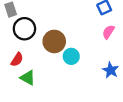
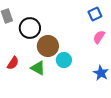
black circle: (24, 29) -> (30, 28), moved
green triangle: (28, 78) -> (38, 68), moved

